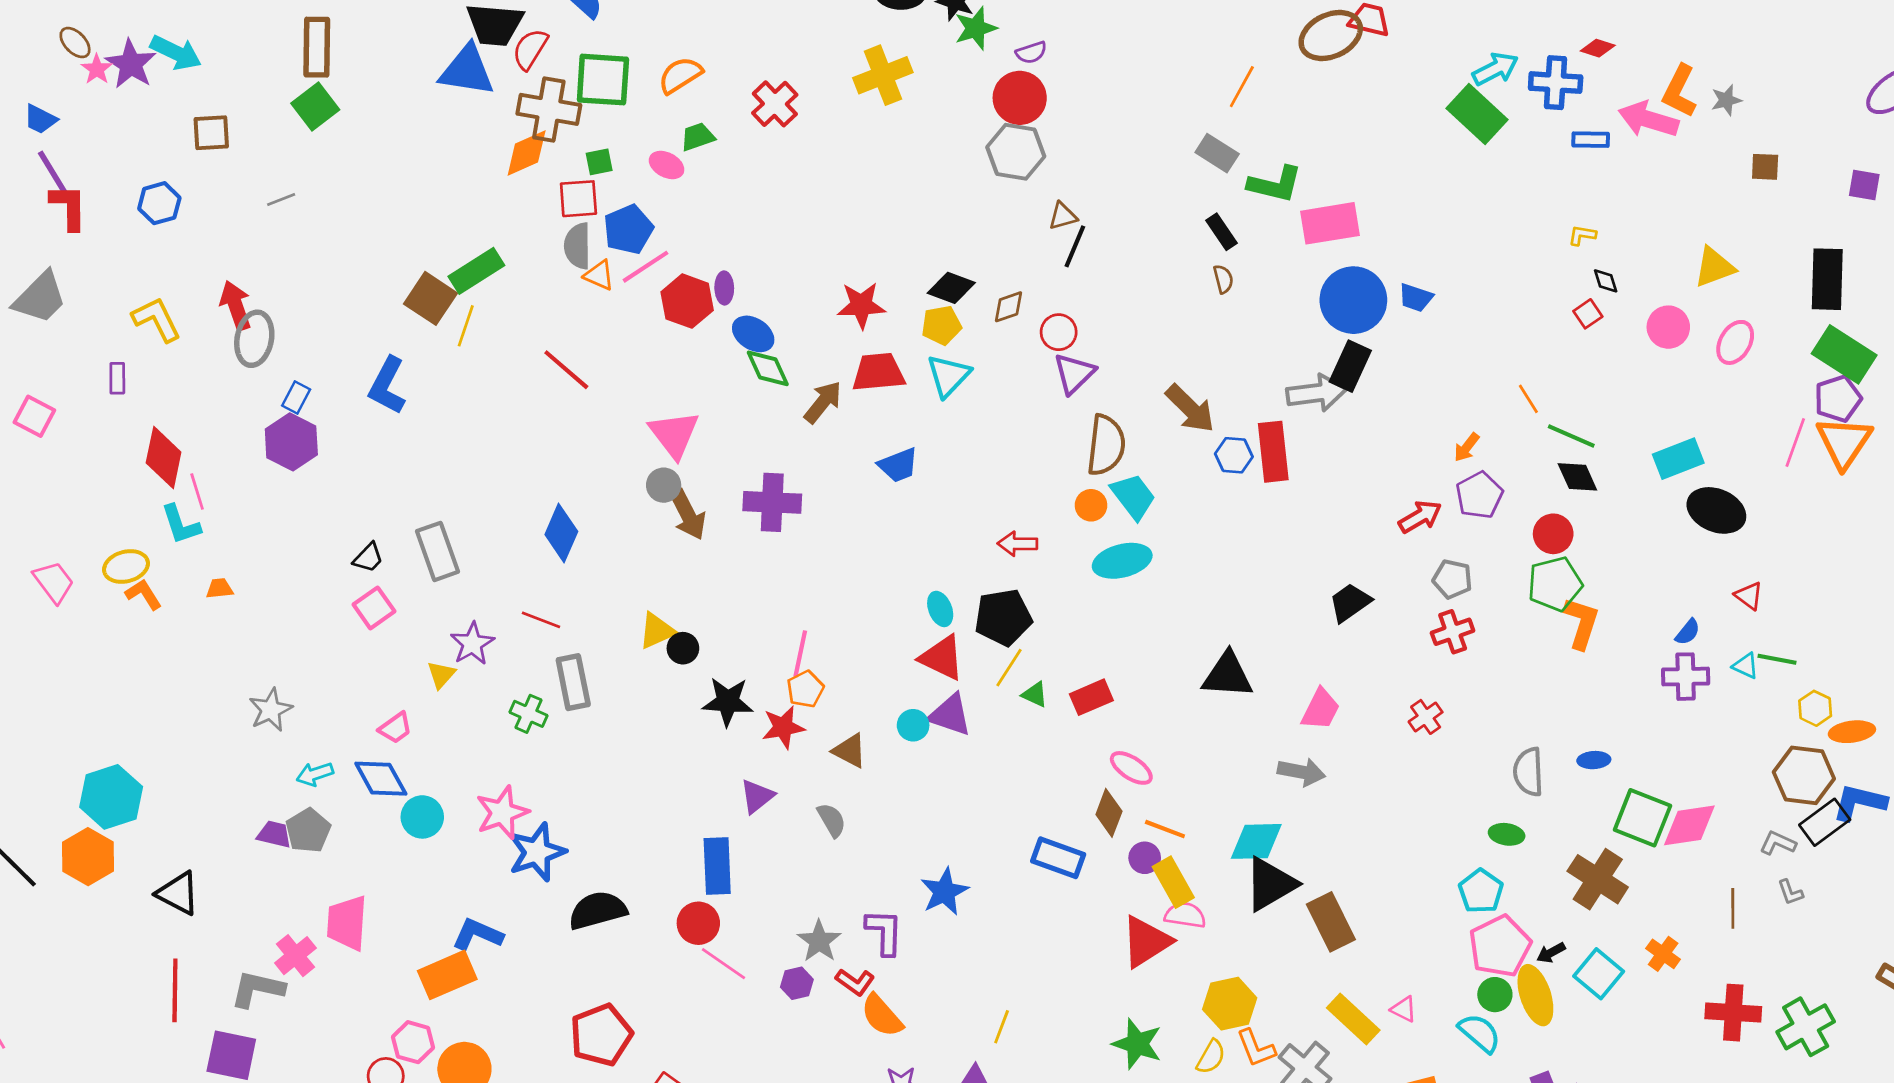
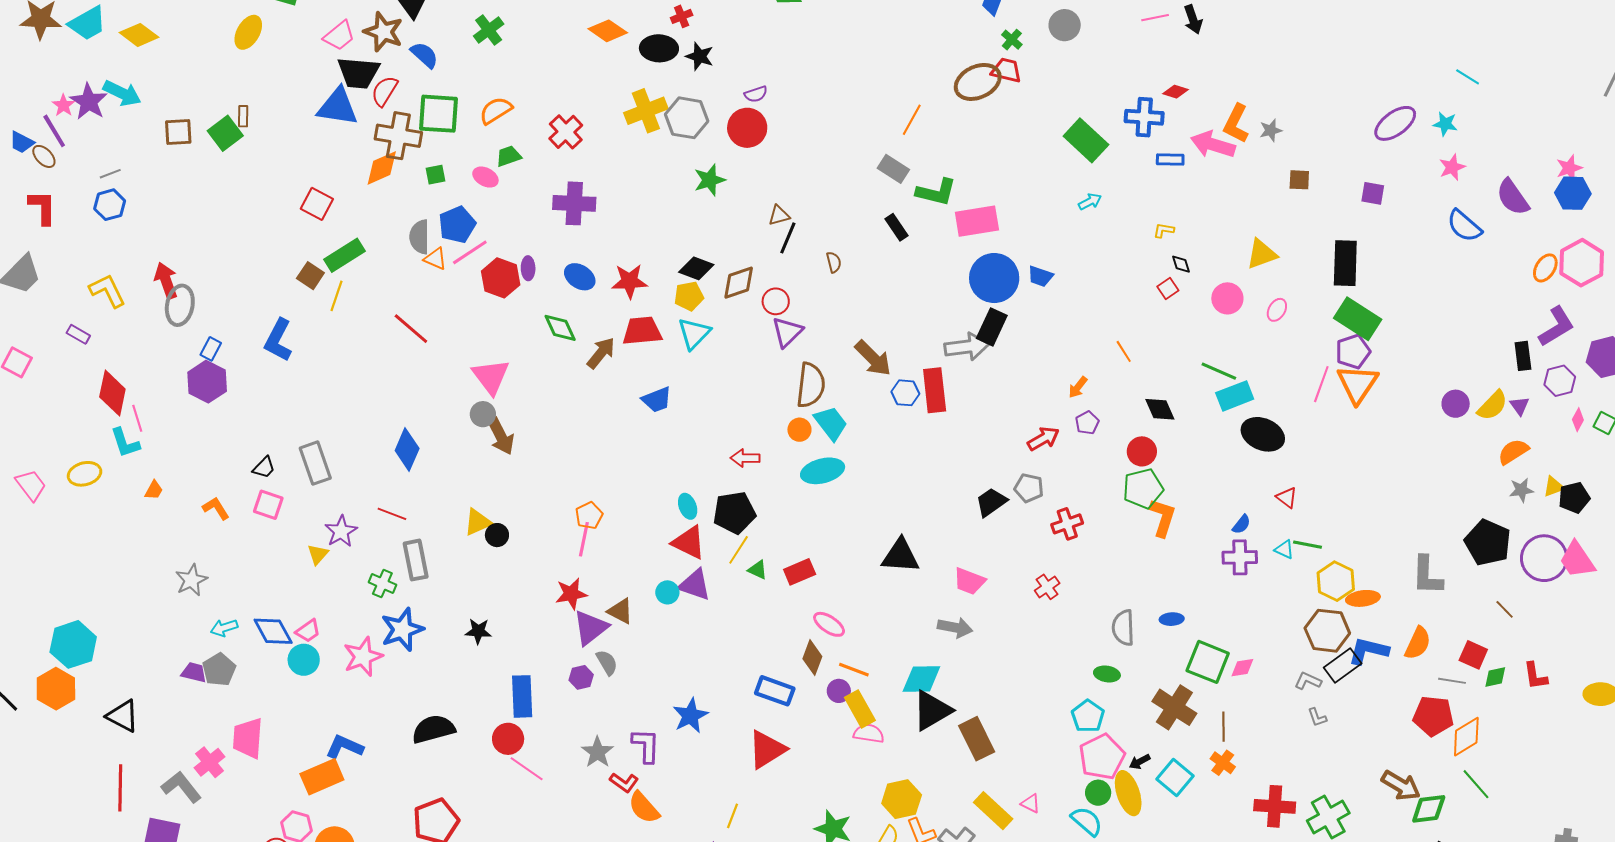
green star: (976, 28) -> (710, 180), moved
brown ellipse: (75, 43) -> (44, 156), moved
brown rectangle: (317, 47) -> (243, 116), moved, size x0.5
cyan arrow: (1495, 69) -> (1090, 202), moved, size x0.7
brown square: (211, 133) -> (178, 132), moved
gray hexagon: (1016, 152) -> (687, 118), moved
purple line: (53, 173) -> (54, 131), moved
red square: (578, 199) -> (317, 204), moved, turned 32
gray line: (281, 200) -> (110, 174), moved
brown semicircle: (1223, 279) -> (834, 262), moved
brown square: (431, 298) -> (310, 276), size x0.7
brown diamond: (1008, 307) -> (739, 283), size x1.4
blue ellipse: (753, 334) -> (580, 277), moved
pink ellipse: (1735, 342) -> (1277, 310), size x0.7
purple rectangle: (117, 378) -> (78, 334), turned -60
green line: (1571, 436) -> (1219, 371), moved
purple pentagon: (1479, 495) -> (1087, 423), size x0.7
purple cross: (772, 502) -> (574, 203), moved
gray pentagon: (1452, 579) -> (1029, 488), moved
orange trapezoid: (220, 588) -> (154, 490), turned 125
orange L-shape: (144, 594) -> (216, 508), moved
pink square: (374, 608) -> (268, 505), turned -36
orange pentagon: (805, 689) -> (589, 516), moved
black star: (728, 702) -> (478, 631), moved, size x0.7
yellow hexagon: (1815, 708) -> (1336, 581), size x1.5
pink trapezoid: (1321, 709) -> (969, 581), turned 84
pink trapezoid: (395, 728) -> (308, 631), moved
purple triangle: (757, 796) -> (591, 628), moved, size x1.4
pink diamond: (1689, 825) -> (1242, 668), size x0.6
blue star: (537, 852) -> (402, 630), moved
brown line: (1733, 908) -> (1223, 727), moved
red triangle: (1146, 942) -> (767, 749), moved
purple hexagon: (797, 983) -> (581, 677), moved
gray L-shape: (257, 989) -> (181, 787), turned 39

